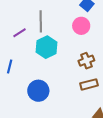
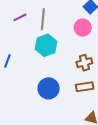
purple line: (20, 33) -> (20, 17), moved
blue circle: (38, 91) -> (49, 88), moved

